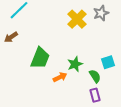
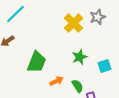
green star: (75, 64) -> (80, 57), moved
green semicircle: (95, 76) -> (78, 86), moved

